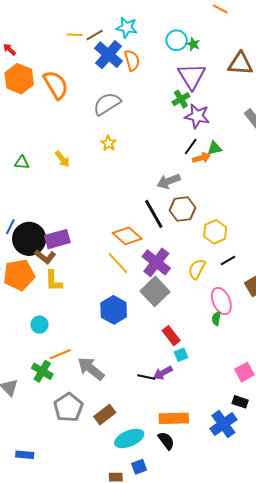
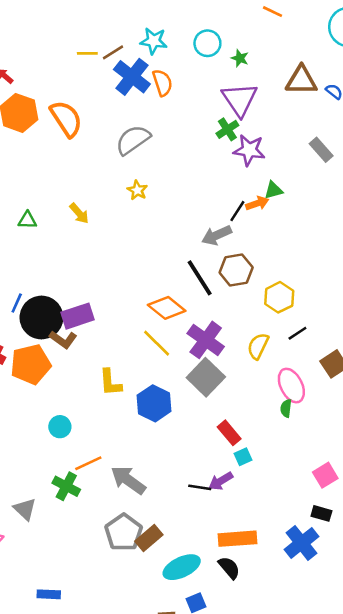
cyan circle: (177, 40) -> (207, 43), moved
black line: (191, 147) -> (237, 211), moved
yellow L-shape: (54, 281) -> (110, 382), moved
gray pentagon: (68, 407) -> (124, 532), moved

